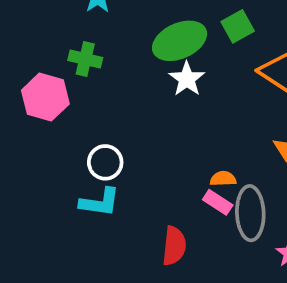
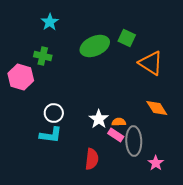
green square: (238, 26) -> (127, 38), turned -36
white star: (187, 79) -> (99, 119), moved

